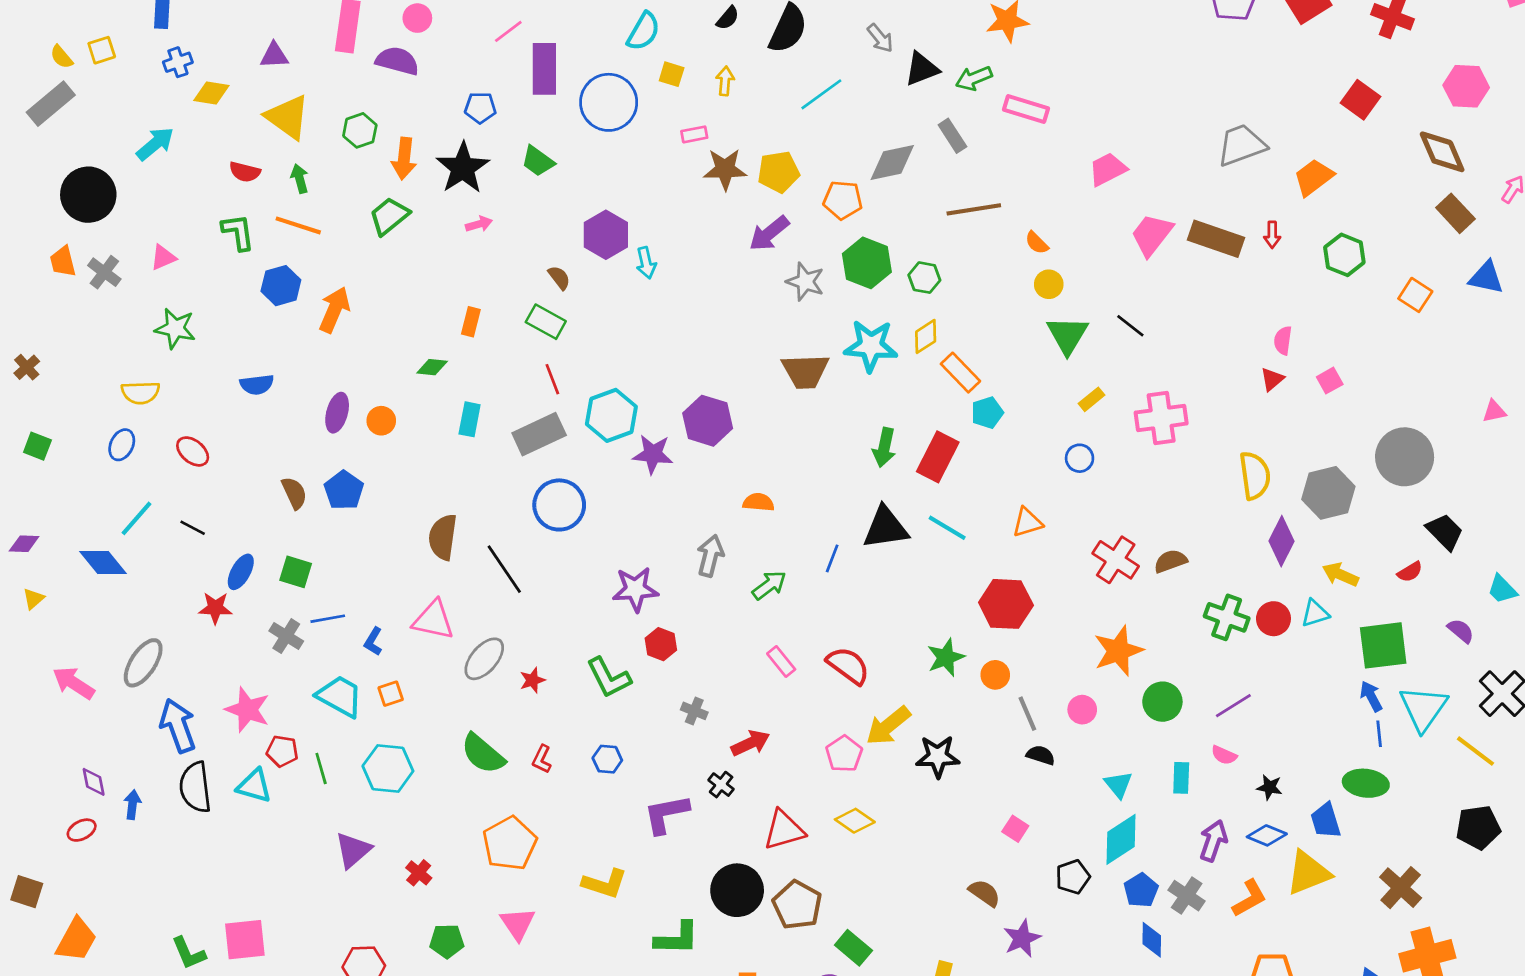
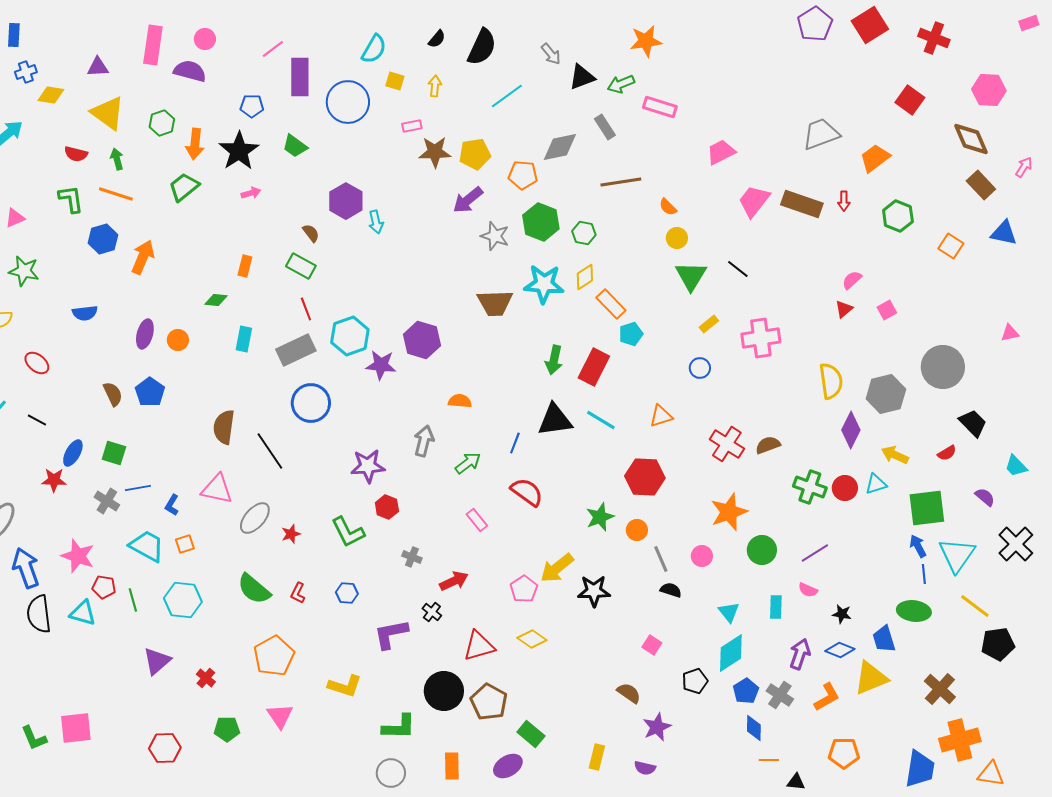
pink semicircle: (1283, 340) -> (852, 280), turned 40
red semicircle: (848, 665) -> (527, 492), moved
yellow line: (1475, 751) -> (975, 606), moved

